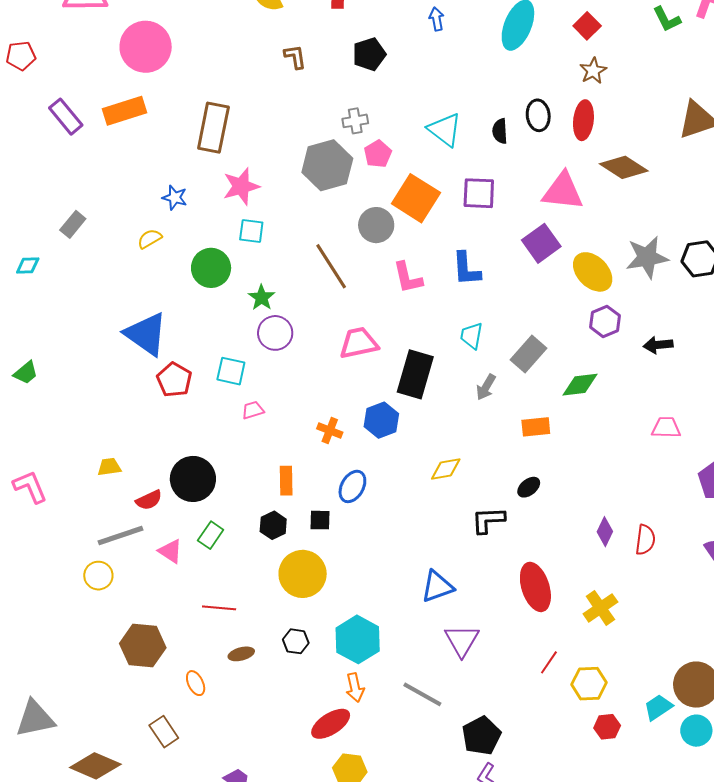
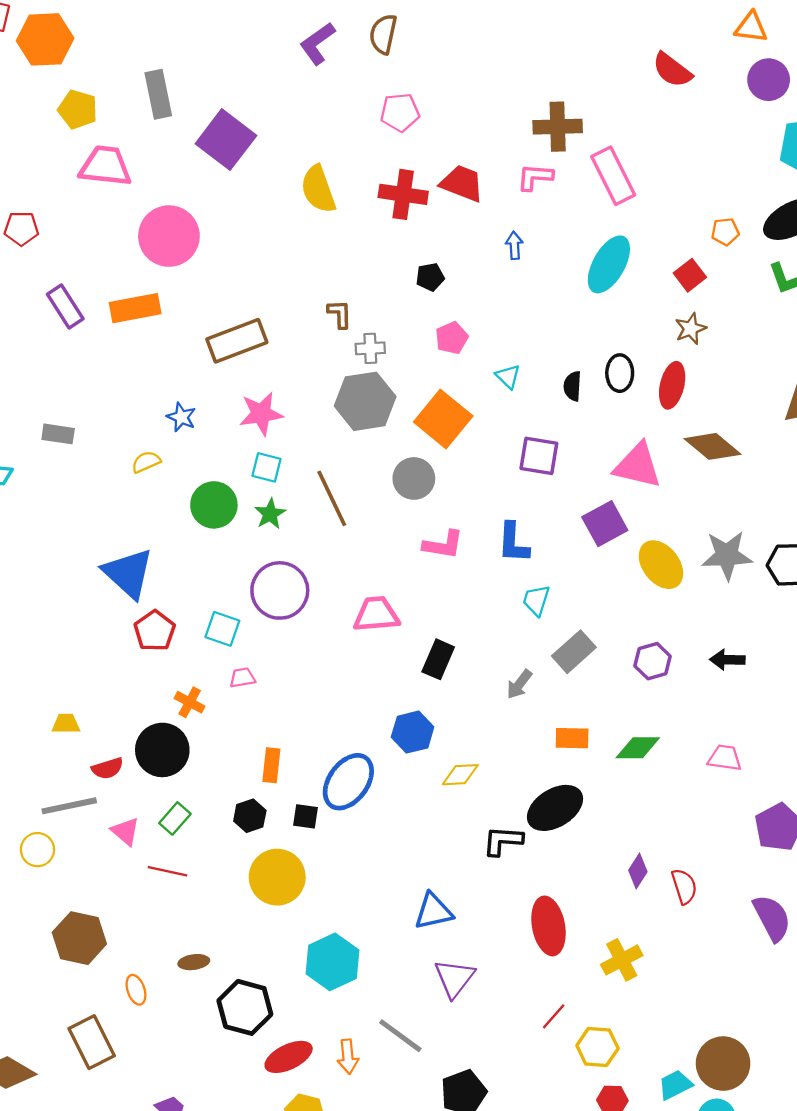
black pentagon: (369, 54) -> (430, 277), size x0.7
brown L-shape: (295, 57) -> (340, 314), moved
gray cross: (355, 121) -> (370, 348), moved
brown rectangle: (213, 128) -> (237, 341), turned 51
cyan triangle: (445, 130) -> (508, 377), size x0.6
pink pentagon: (378, 154) -> (452, 338), moved
orange square: (416, 198) -> (443, 419), moved
gray rectangle: (73, 224) -> (58, 434), turned 52
brown line: (331, 266) -> (332, 498), moved
pink L-shape: (408, 278) -> (443, 545), turned -75
green star: (261, 298) -> (270, 514), moved
purple hexagon: (605, 321) -> (653, 661), moved
purple circle: (275, 333) -> (280, 590), size x1.4
cyan trapezoid: (472, 336) -> (536, 600), moved
black rectangle: (415, 374) -> (438, 659), size x0.7
green diamond: (580, 385) -> (638, 748), moved
blue hexagon: (381, 420) -> (413, 732), moved
orange cross: (330, 430) -> (190, 702), moved
blue ellipse: (352, 486) -> (348, 782), size x1.5
black ellipse: (529, 487) -> (555, 808), size x2.0
red semicircle: (645, 540) -> (684, 886), turned -32
red line: (219, 608) -> (167, 871), moved
black hexagon: (296, 641) -> (245, 1007), moved, size x1.8
orange arrow: (355, 688) -> (348, 1057), moved
brown rectangle: (164, 732) -> (92, 1042), size x1.4

